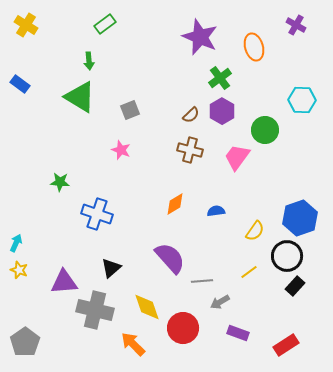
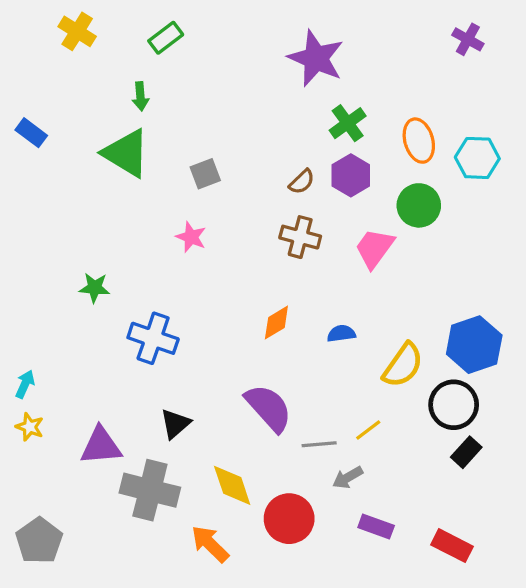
yellow cross: (26, 25) -> (77, 31), moved
orange ellipse: (254, 47) -> (419, 141), moved
yellow semicircle: (255, 231) -> (403, 365), size x1.4
yellow line: (249, 272) -> (368, 430), moved
red rectangle: (286, 345) -> (452, 546), turned 60

